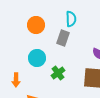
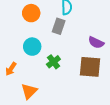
orange arrow: (16, 80) -> (11, 69), turned 32

